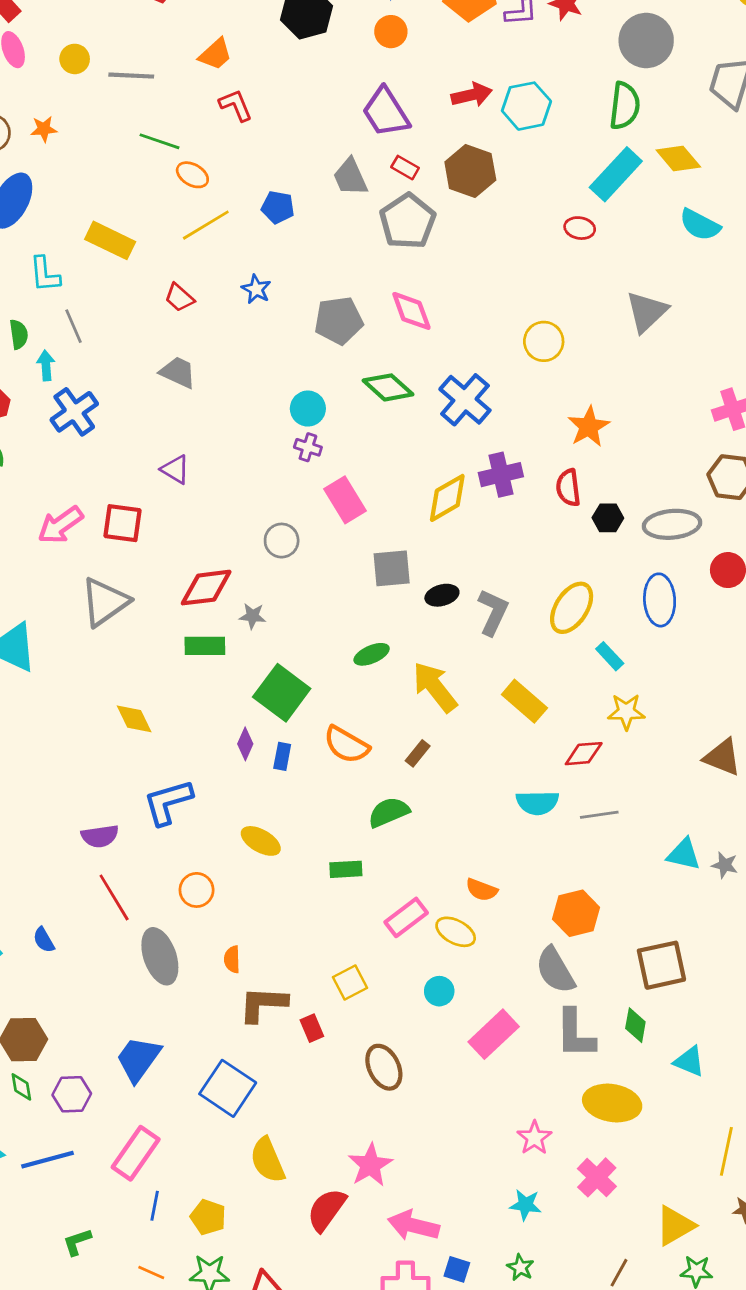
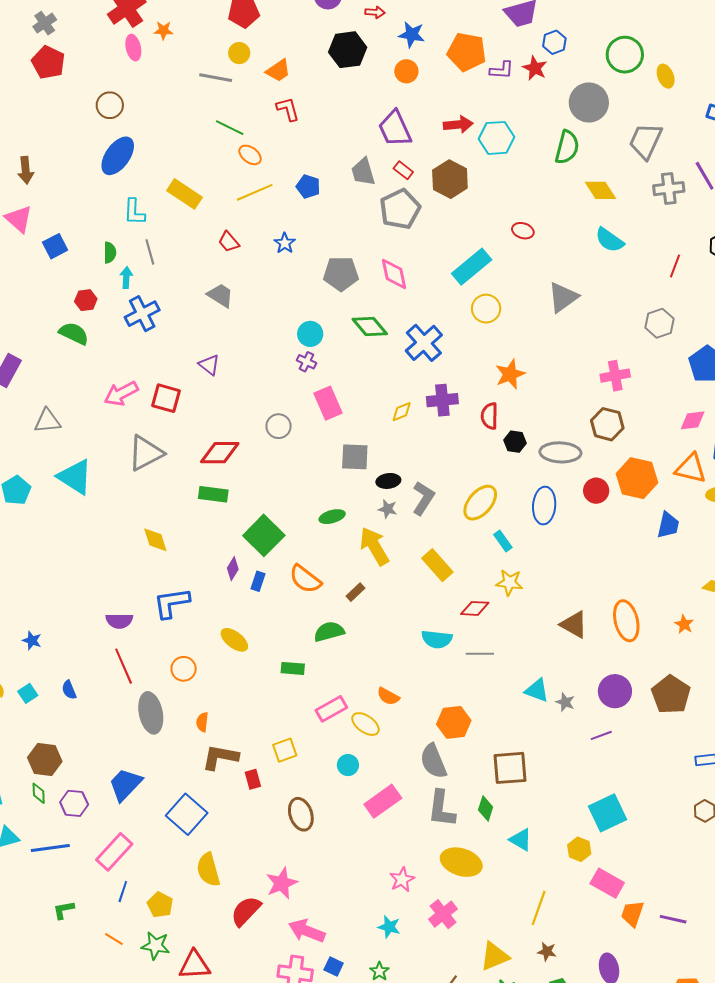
yellow circle: (75, 59) -> (239, 53), moved
orange star: (44, 129) -> (163, 30), moved
cyan rectangle: (616, 174) -> (472, 267), moved
yellow diamond: (447, 498) -> (402, 412), size x0.6
gray star: (253, 616) -> (388, 509), moved

